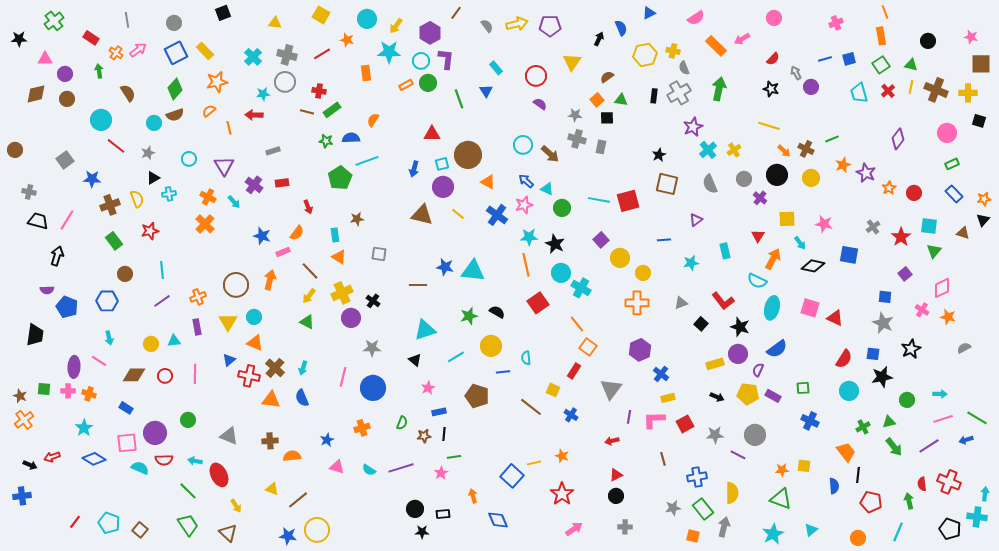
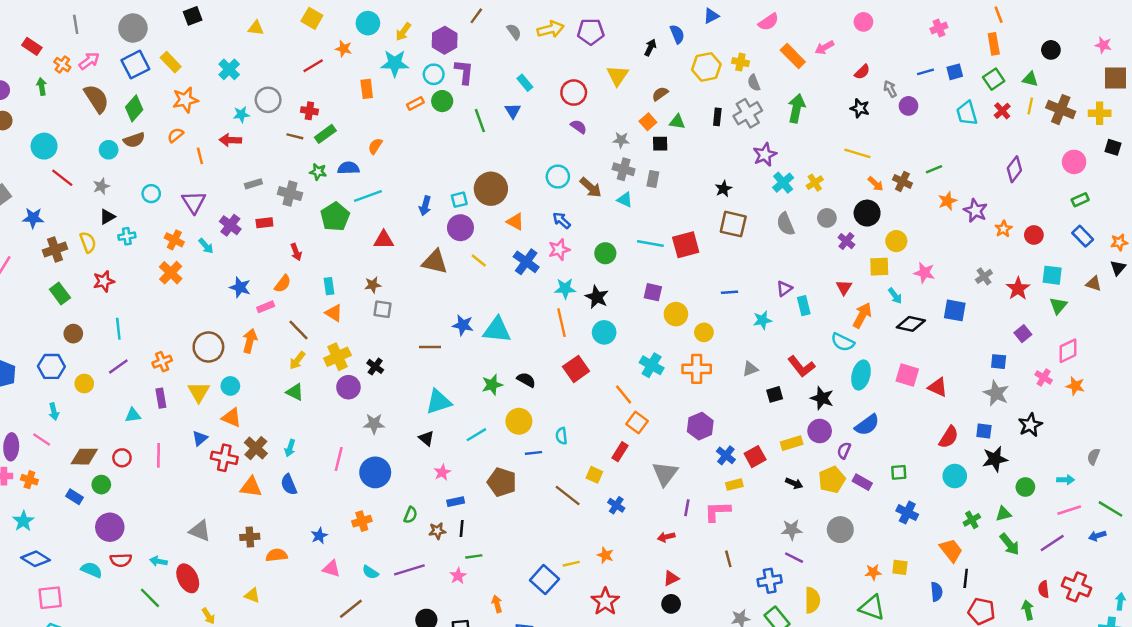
gray circle: (174, 23) -> (133, 28), size x1.5
gray cross: (287, 55) -> (290, 194), moved
brown semicircle: (128, 93) -> (96, 99), moved, size x1.4
red triangle: (432, 134) -> (384, 240), moved
yellow circle: (811, 178) -> (896, 241), moved
cyan triangle: (547, 189) -> (625, 200), moved
brown star: (357, 219) -> (373, 285), moved
purple triangle: (696, 220) -> (784, 289), moved
purple square: (601, 240) -> (653, 292), turned -35
cyan cross: (581, 288) -> (652, 365), moved
black square: (701, 324) -> (775, 394), turned 32
yellow circle: (151, 344) -> (84, 384), moved
gray semicircle: (964, 348) -> (1094, 457), moved, turned -40
yellow pentagon: (748, 394) -> (832, 480), turned -30
green circle: (188, 420) -> (101, 485), moved
red square: (685, 424) -> (755, 457), moved
pink square: (127, 443) -> (50, 598), moved
purple line: (738, 455) -> (794, 558), moved
brown line: (298, 500) -> (351, 609), moved

